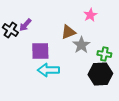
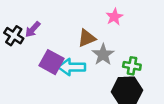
purple square: (40, 51) -> (52, 62), turned 30
cyan arrow: (48, 70) -> (72, 67), moved

